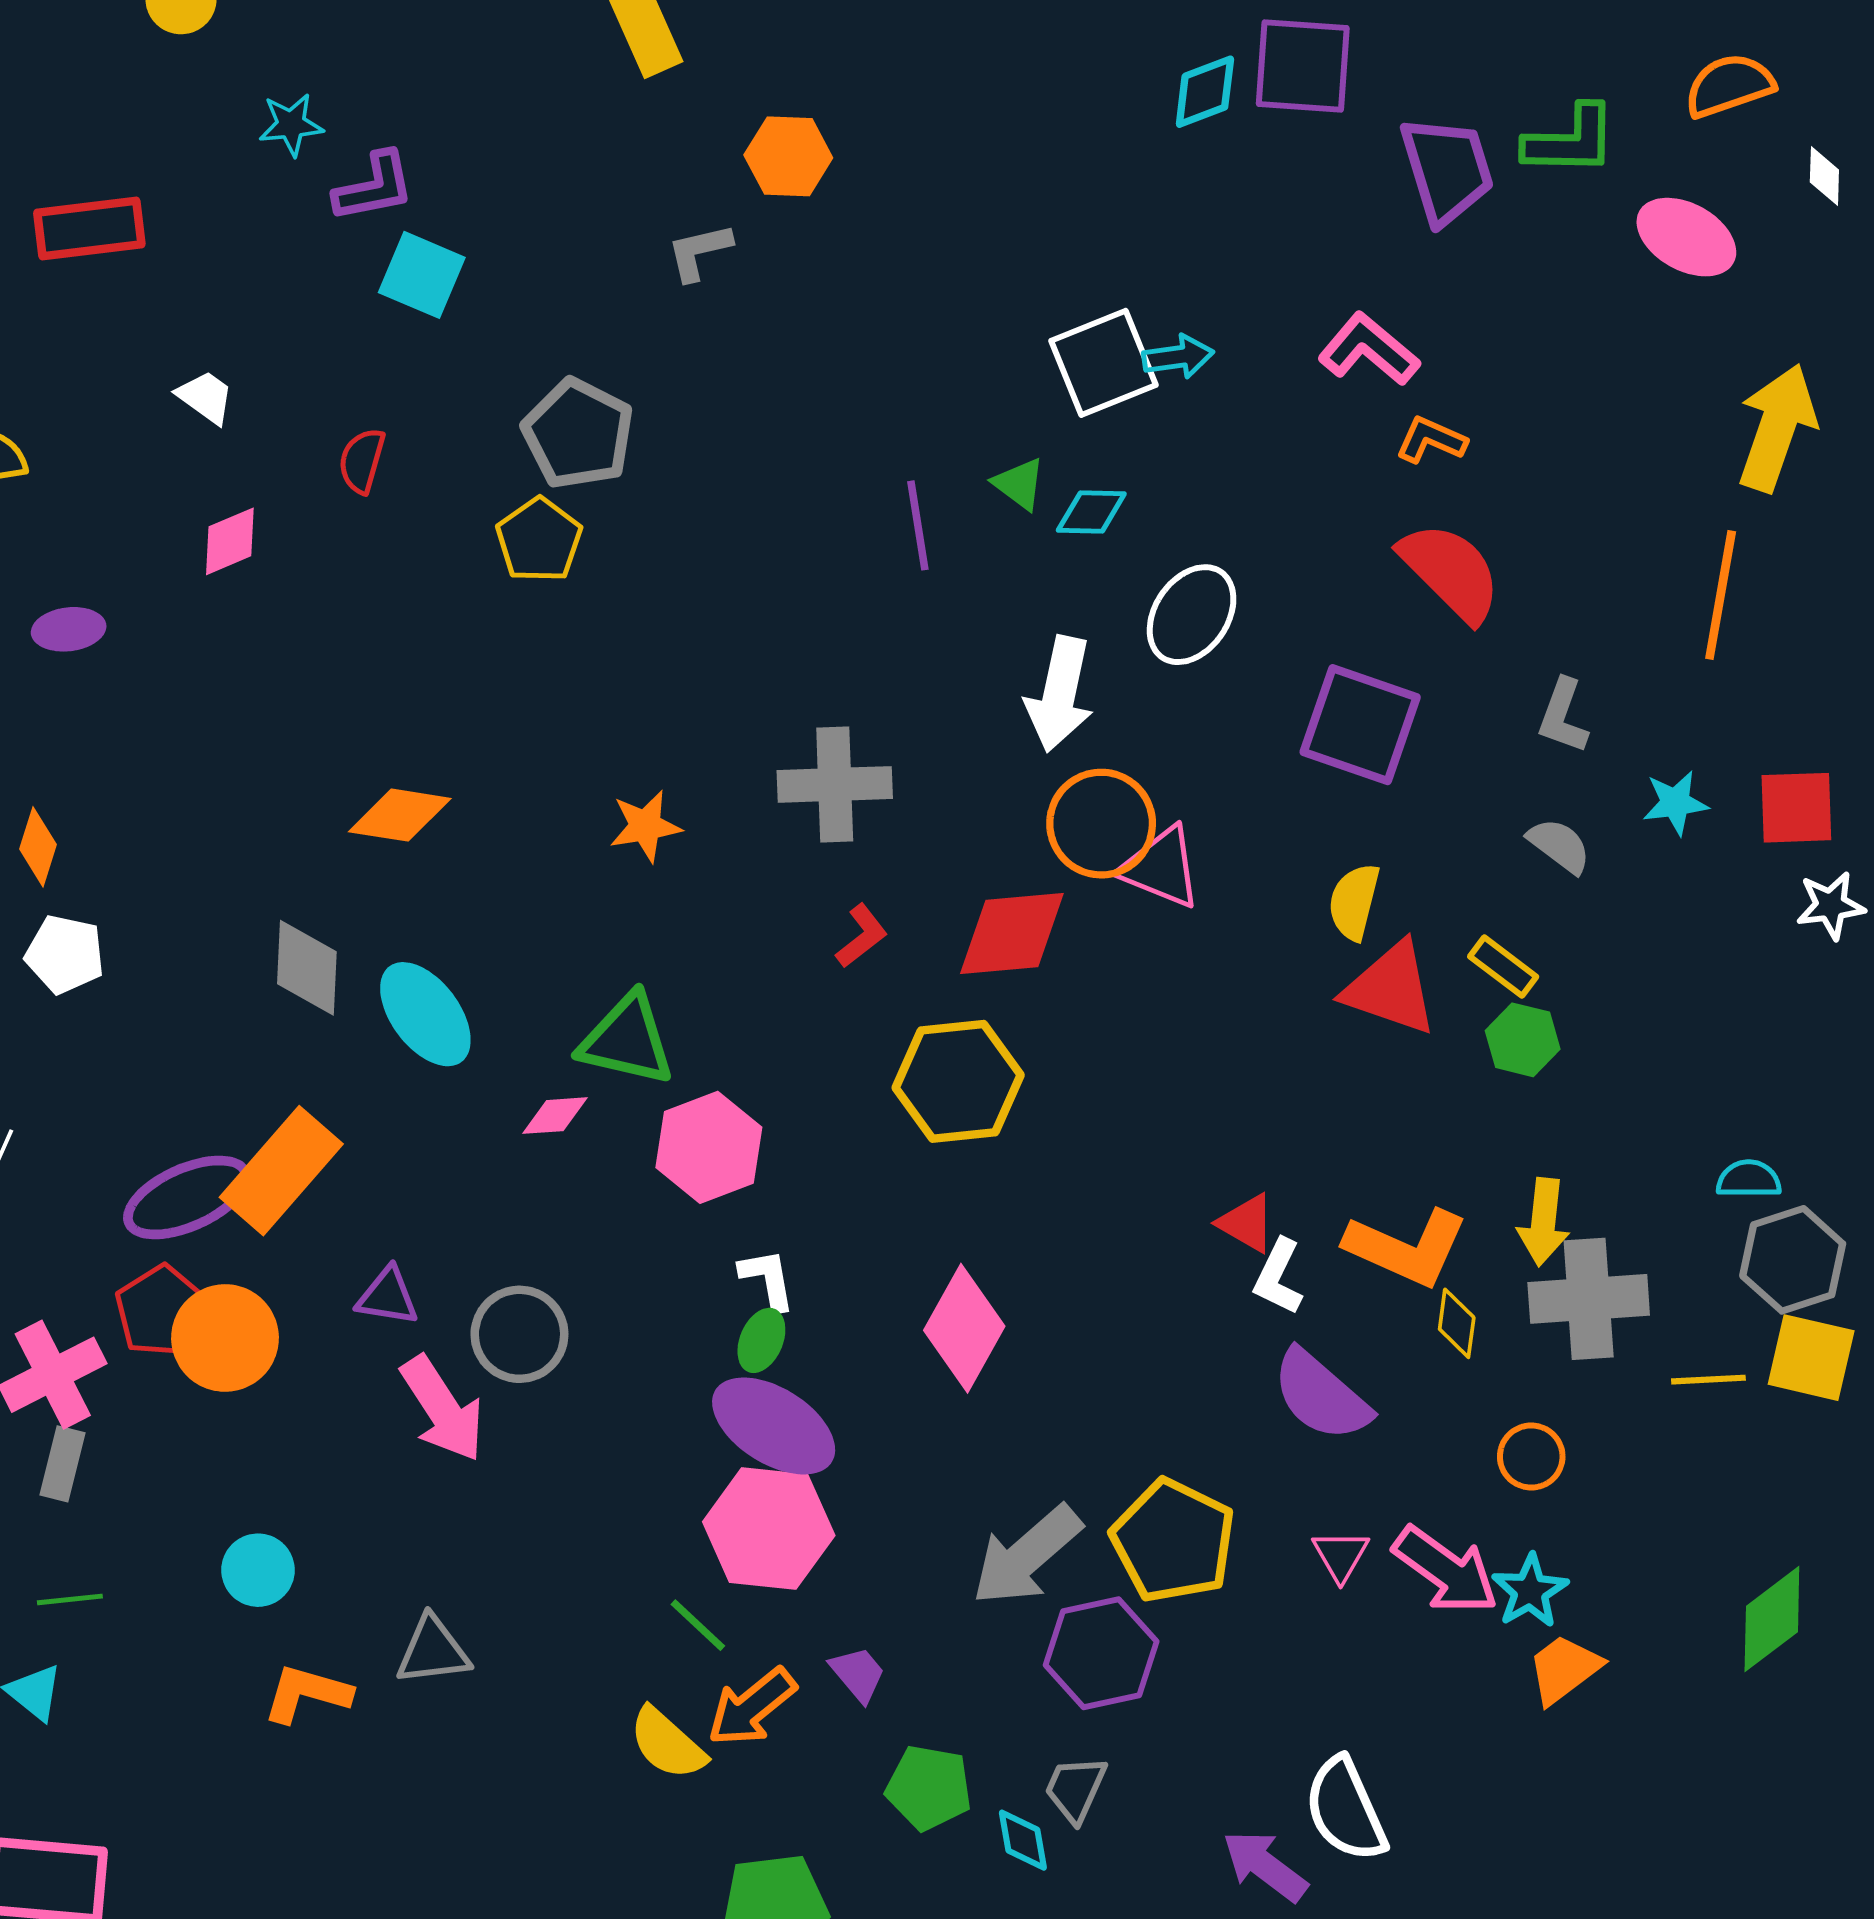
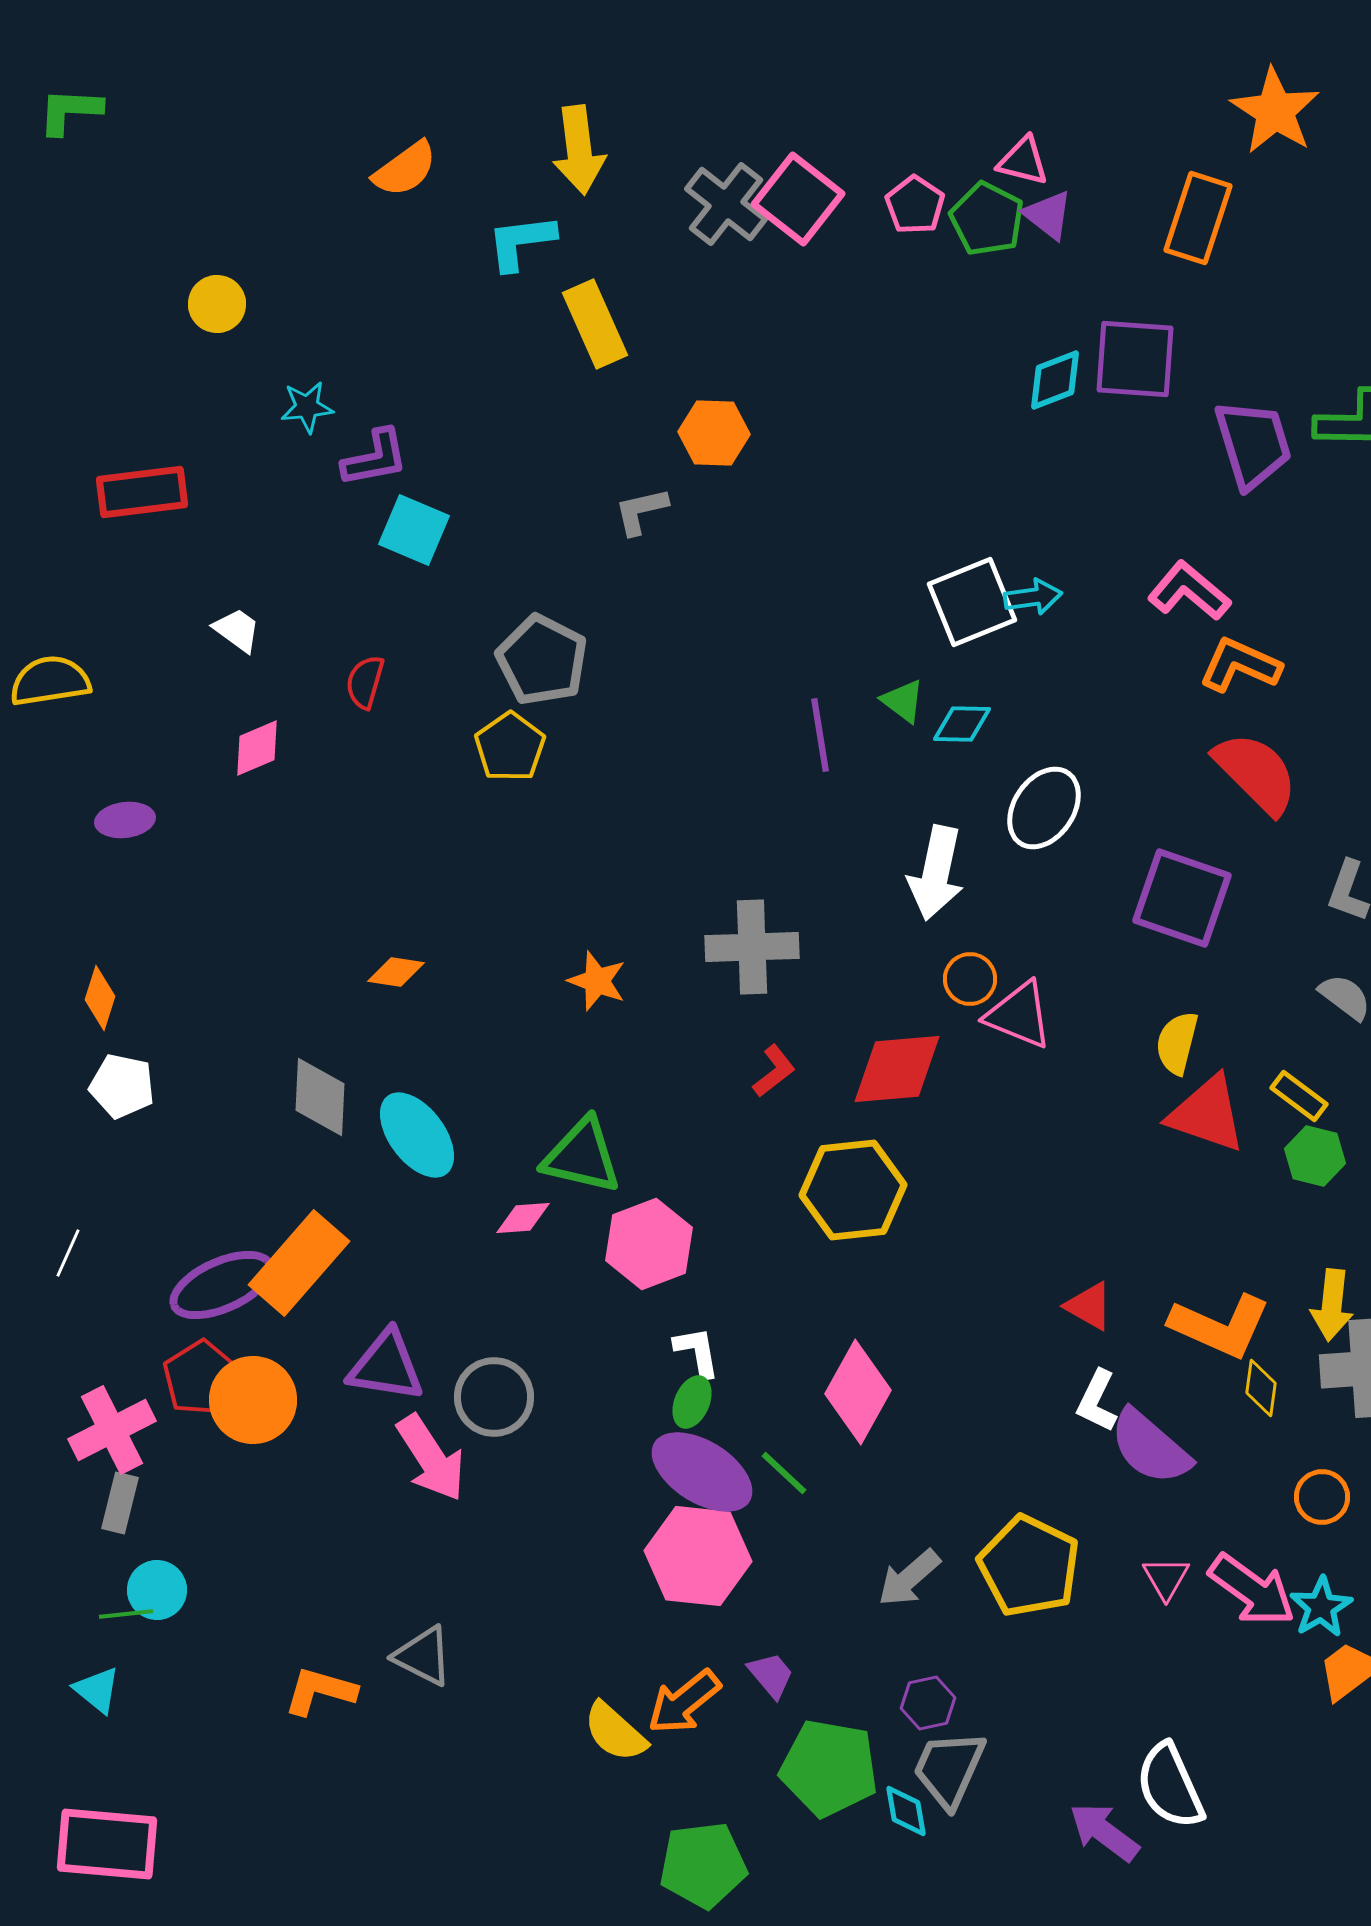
orange L-shape: (1431, 440) -> (1240, 665), size x1.4
orange diamond: (400, 815) -> (396, 972), size x0.7
orange circle: (1101, 824) -> (970, 979), size x0.6
orange star: (645, 826) -> (597, 981), turned 30
white L-shape: (1278, 1277) -> (1097, 1401), moved
purple triangle: (388, 1296) -> (386, 1366), size x1.5
gray arrow: (1027, 1555) -> (909, 1578), size x0.7
cyan circle: (258, 1570) -> (157, 1590), moved
green line: (698, 1625) -> (784, 1473), moved
gray triangle: (433, 1651) -> (423, 1656), turned 34
purple hexagon: (1101, 1653) -> (928, 1703), moved, size x0.6
green pentagon: (929, 1788) -> (829, 1768), size x1.4
gray trapezoid: (1075, 1789) -> (949, 1769), size x1.4

